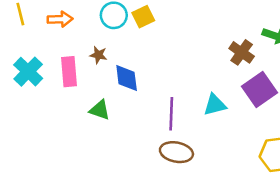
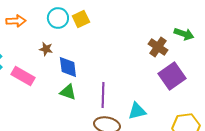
pink rectangle: (69, 72) -> (23, 76), moved, turned -55
cyan triangle: (215, 105) -> (137, 111), moved
green triangle: (100, 110) -> (68, 92), moved

